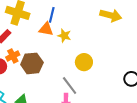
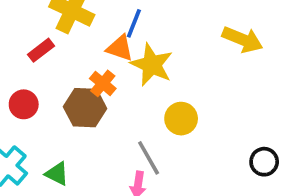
yellow star: (64, 36) -> (152, 65), size x1.6
orange cross: (13, 56) -> (103, 83), moved, turned -32

